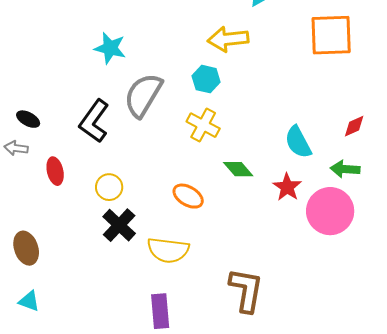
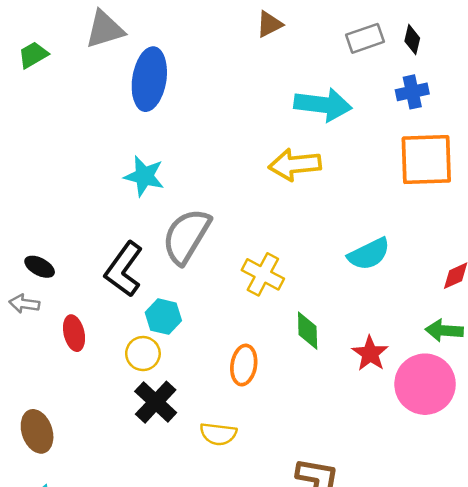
cyan hexagon: (206, 79) -> (163, 317), moved
cyan semicircle: (298, 142) -> (369, 254), moved, turned -88
green diamond: (238, 169) -> (308, 331), turned 40
orange ellipse: (188, 196) -> (244, 365), turned 68
yellow semicircle: (168, 250) -> (218, 434), size x0.7

